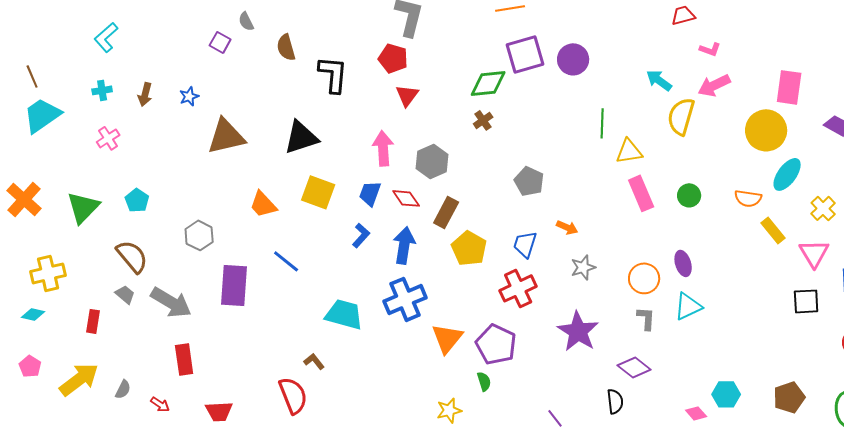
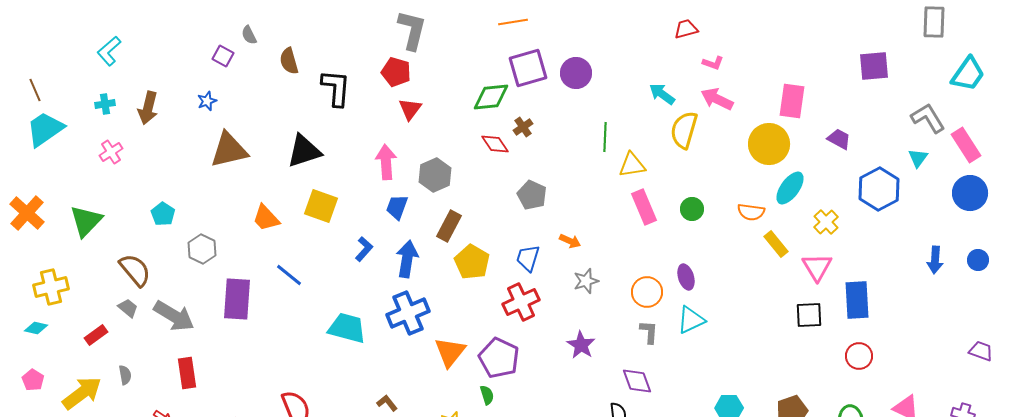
pink arrow: (714, 85) -> (717, 99), turned 52
brown arrow: (145, 94) -> (148, 108), size x1.4
blue star: (189, 96) -> (207, 101), moved
brown cross: (483, 120) -> (523, 127), moved
blue trapezoid: (370, 193) -> (397, 207), moved
red diamond: (406, 198) -> (495, 144), moved
cyan pentagon: (137, 200) -> (163, 214), moved
red rectangle: (93, 321) -> (96, 335), turned 45
purple star: (578, 331) -> (581, 345), size x0.7
brown L-shape: (314, 361) -> (387, 403), moved
purple diamond: (634, 367) -> (637, 381), turned 32
gray semicircle: (123, 389) -> (125, 375), moved, turned -36

